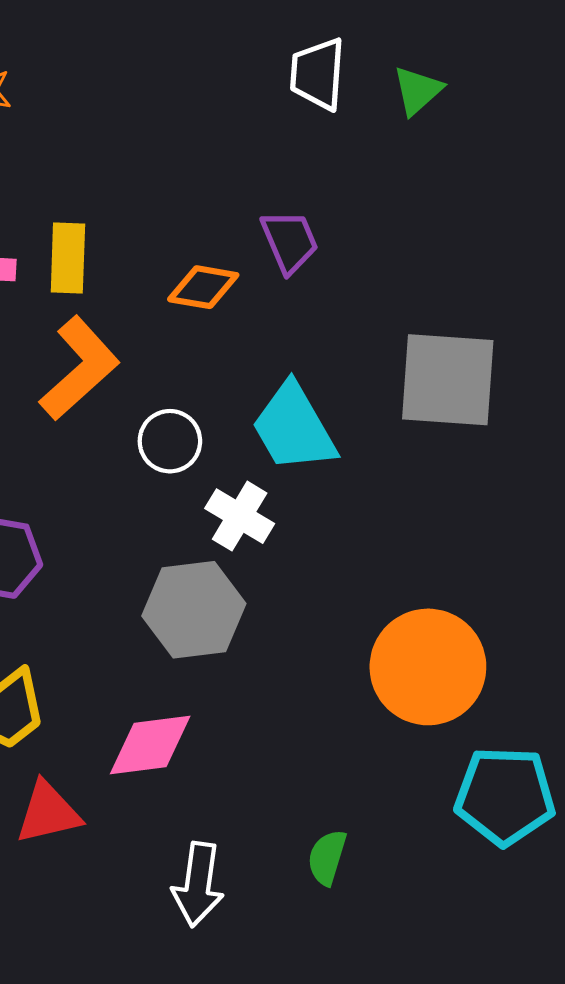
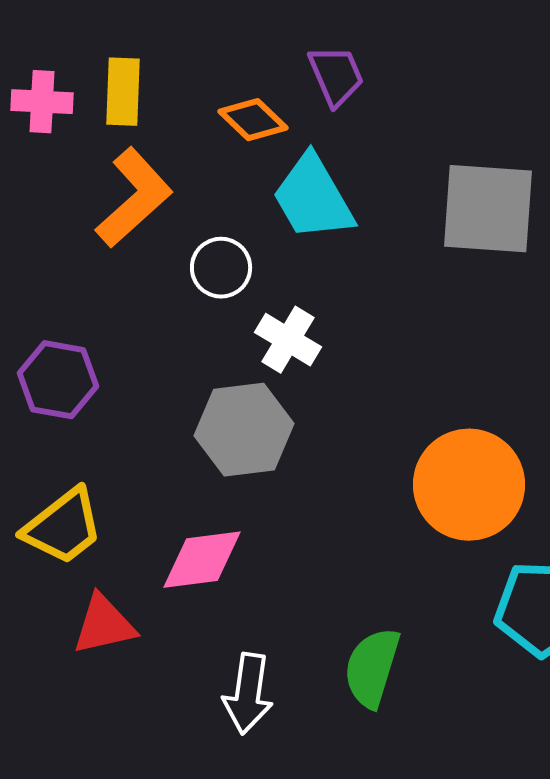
orange diamond: (203, 287) -> (253, 120), turned 34
cyan trapezoid: (294, 428) -> (313, 198), moved
green semicircle: (327, 857) -> (372, 668), size x1.5

